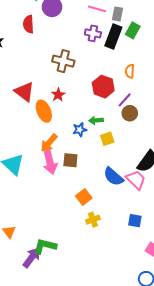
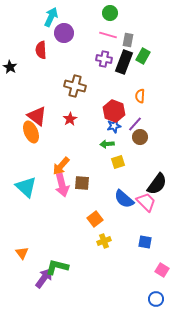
orange ellipse: (44, 111) -> (31, 132), moved
blue star: (80, 130) -> (114, 126), moved

